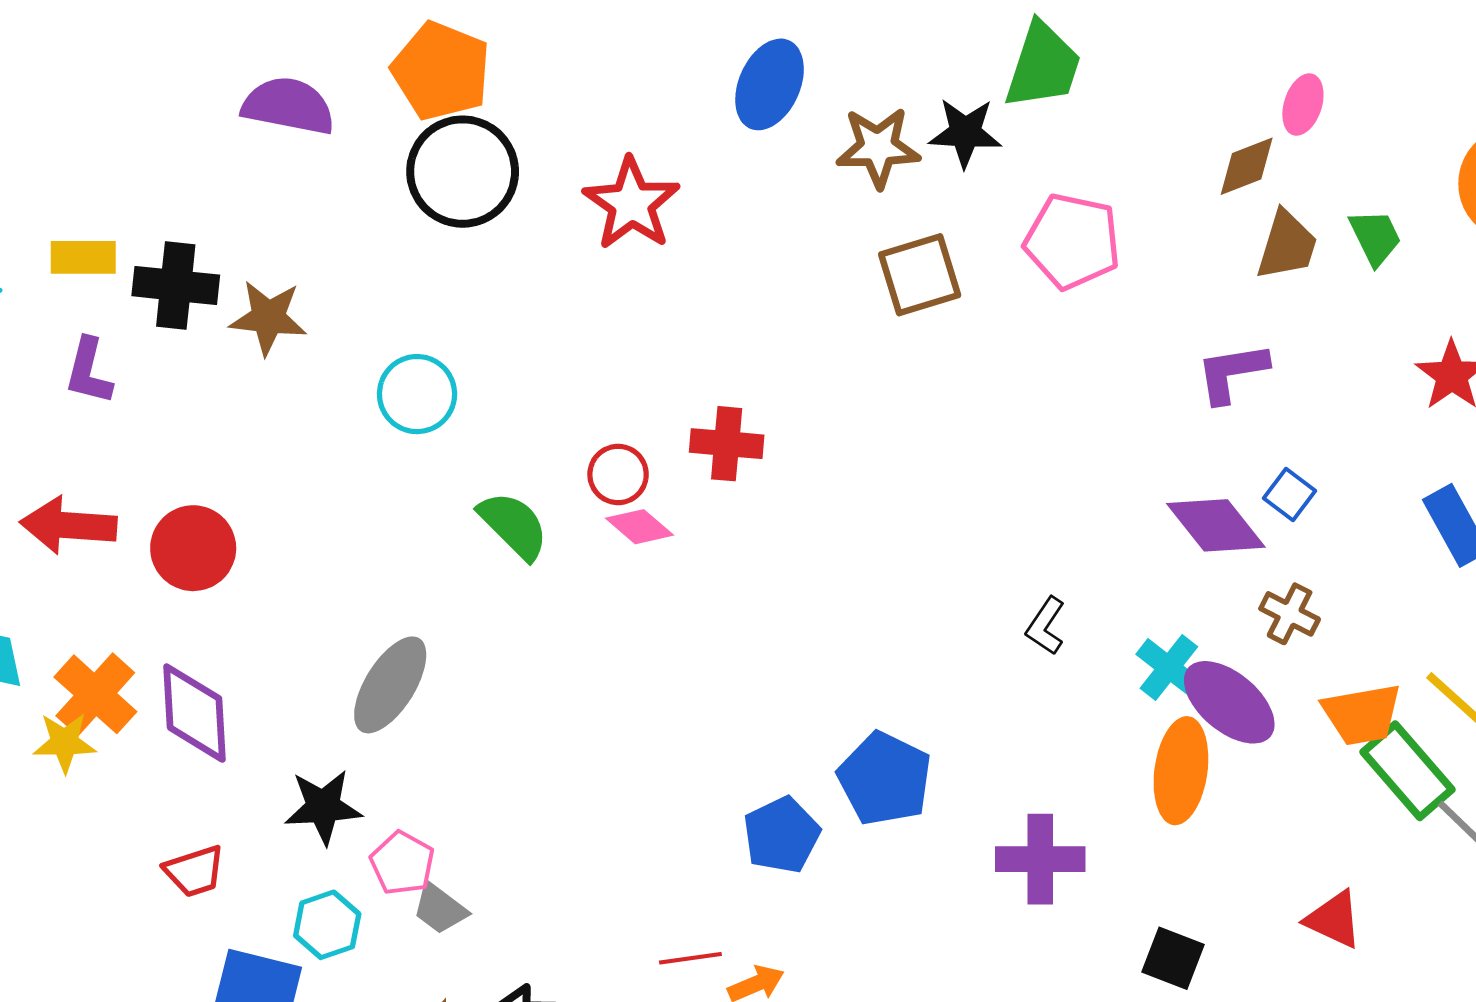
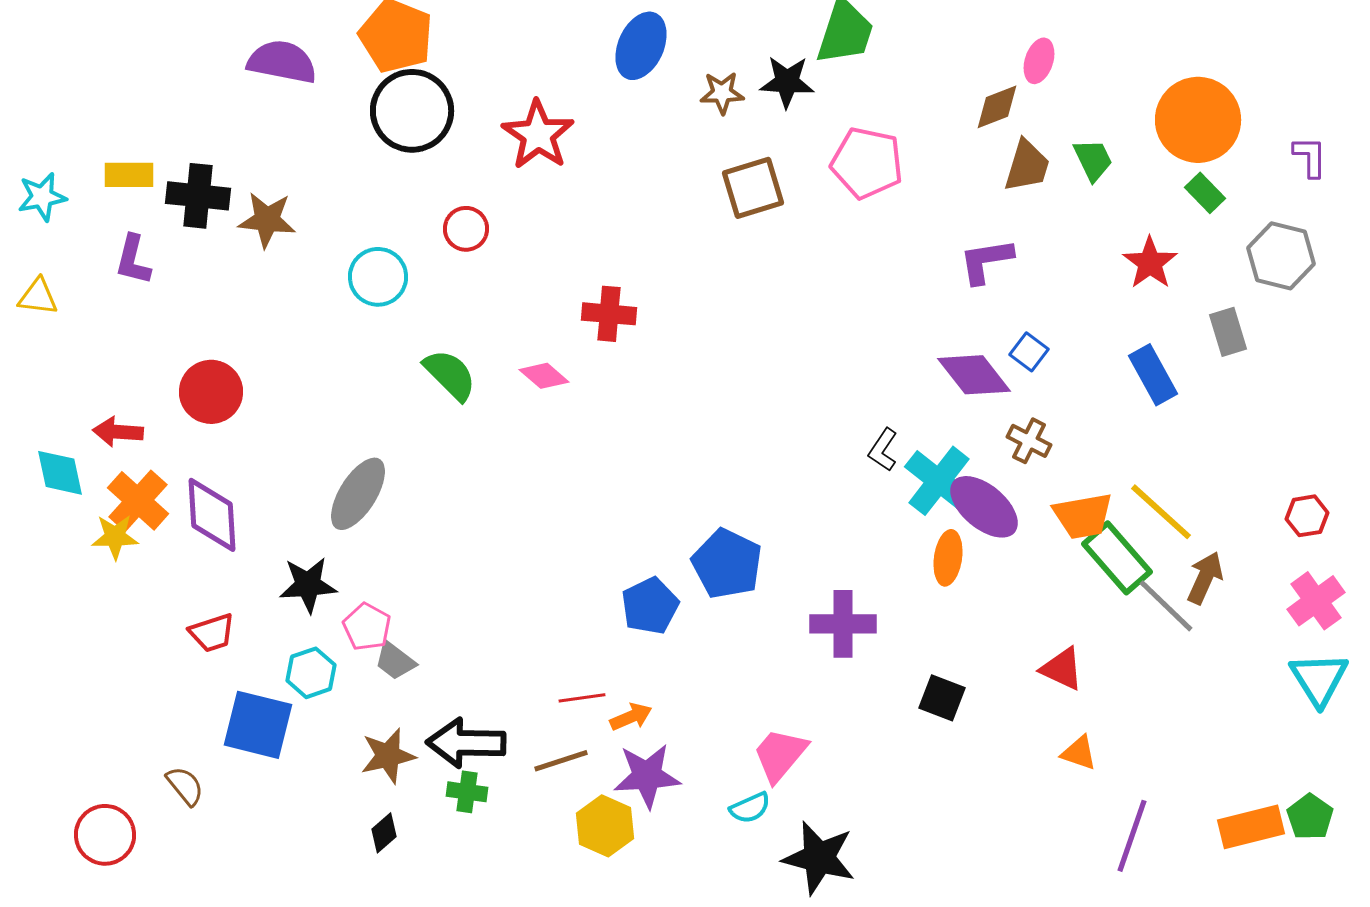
brown star: (878, 147) -> (722, 93), size x0.7
red circle: (618, 474) -> (466, 229), moved
red arrow: (69, 525) -> (118, 432), moved, size x0.7
black L-shape: (1046, 626) -> (883, 450), moved
cyan cross: (1169, 667) -> (939, 481), size x1.4
orange ellipse: (1181, 771) -> (948, 558), size x0.7

